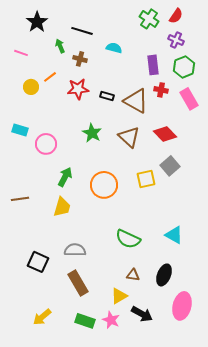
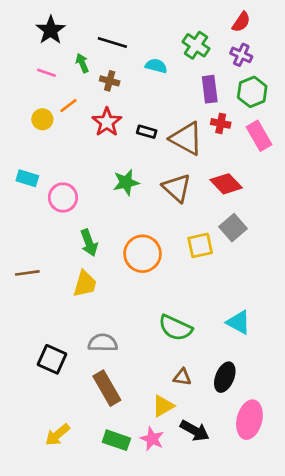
green cross: (149, 19) -> (196, 45), moved
pink line: (21, 53) -> (47, 73), moved
red star: (78, 89) -> (107, 122), turned -30
green star: (92, 133) -> (126, 182), turned 30
green arrow: (65, 177) -> (89, 243), turned 132

